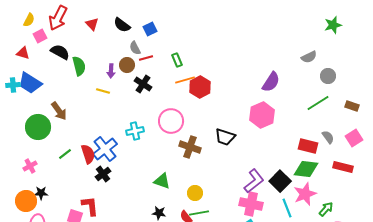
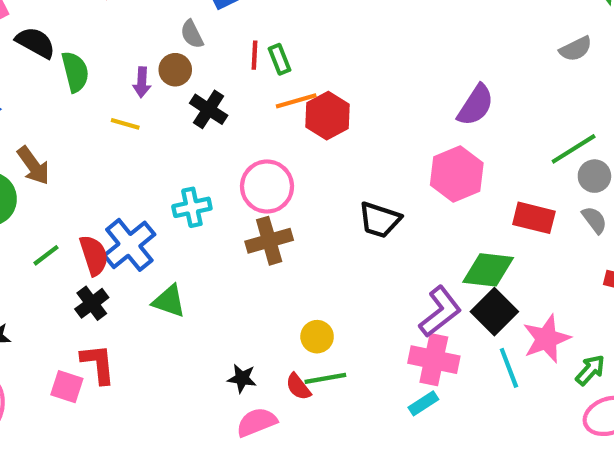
gray semicircle: (309, 57) -> (576, 49), moved
red line: (146, 58) -> (254, 55), moved, turned -72
gray circle: (328, 76) -> (594, 176), moved
red rectangle: (308, 146) -> (534, 218), moved
brown cross: (190, 147) -> (269, 241), moved, turned -35
green diamond: (306, 169) -> (488, 270), moved
black cross: (103, 174) -> (92, 303), moved
green triangle: (162, 181) -> (169, 301), moved

